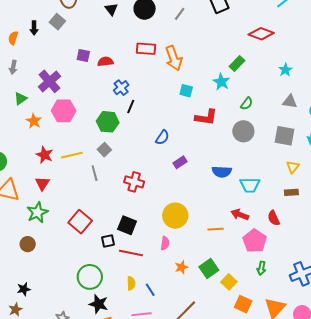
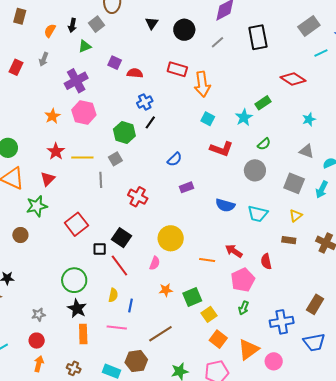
green triangle: (21, 99) -> (85, 46), moved
cyan trapezoid: (250, 185) -> (258, 214), moved
red line: (131, 253) -> (119, 266), turned 30
blue line: (150, 290) -> (130, 305), turned 32

